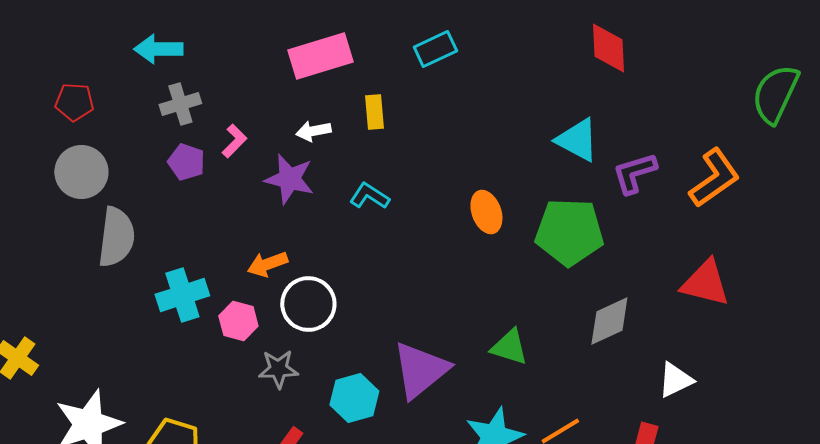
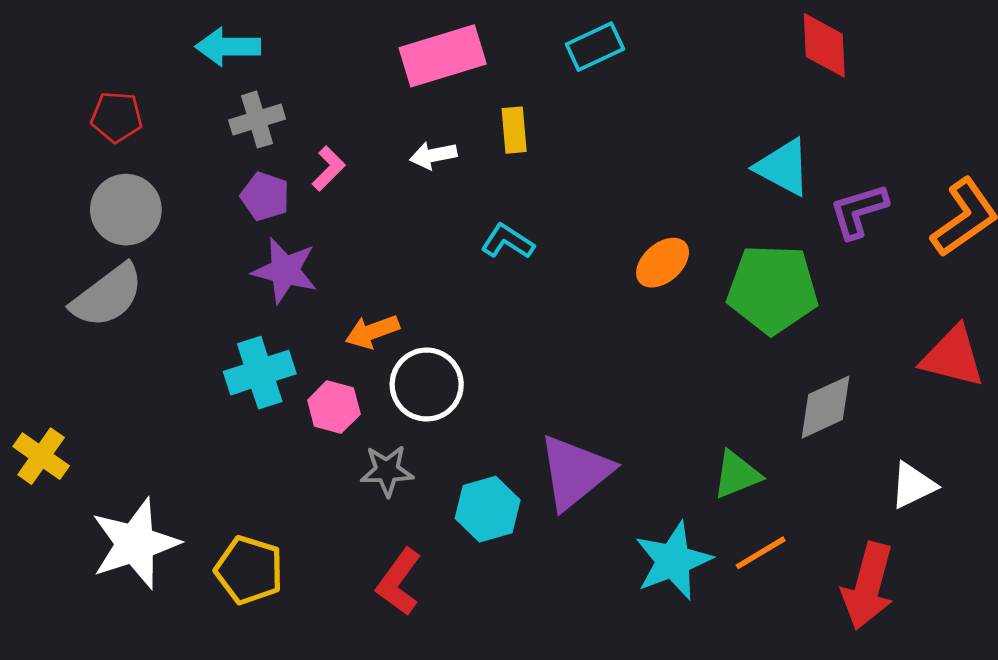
purple star: (289, 179) -> (285, 271), moved
orange ellipse: (486, 212) -> (663, 263), turned 69
gray semicircle: (116, 237) -> (107, 296), moved, turned 46
green triangle: (509, 347) -> (737, 475), moved, turned -39

